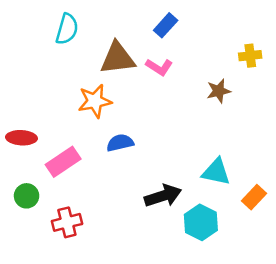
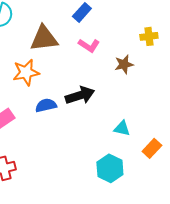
pink L-shape: (159, 67) -> (89, 45), moved
cyan triangle: (216, 172) -> (122, 128), size x0.7
black arrow: (163, 196) -> (80, 95), moved

